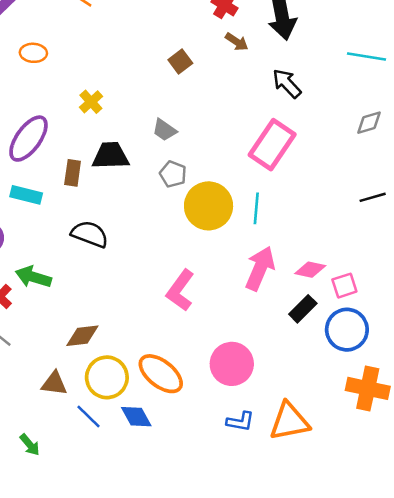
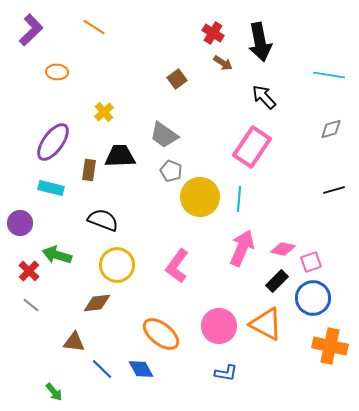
gray trapezoid: (164, 130) -> (164, 135), size x1.4
yellow circle: (107, 377) -> (117, 265), moved
orange triangle: (289, 421) -> (266, 324), moved, turned 39

